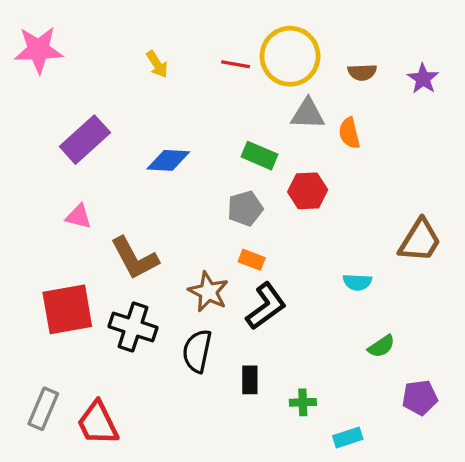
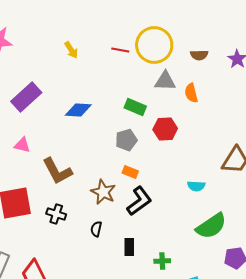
black cross: (133, 327) -> (56, 214), size x0.7
green semicircle: (381, 346) -> (211, 226), size x1.8
black semicircle: (197, 351) -> (96, 229), size x0.6

